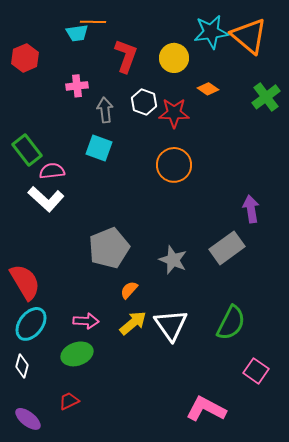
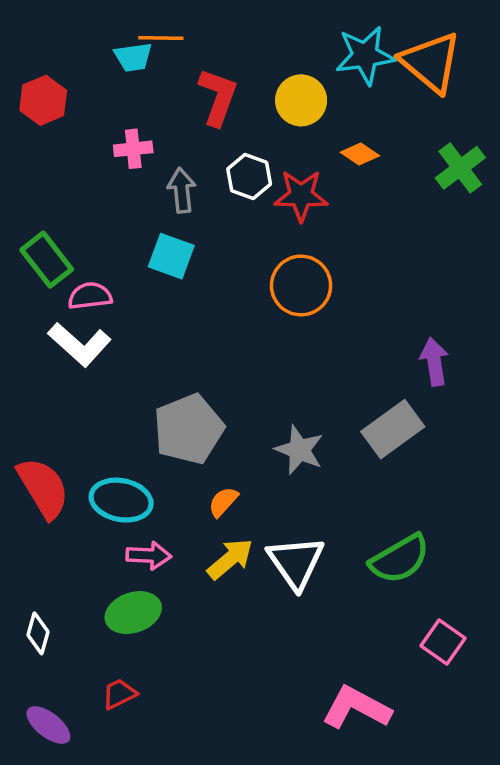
green semicircle: (231, 323) -> (400, 559), turned 33
cyan ellipse: (31, 324) -> (121, 500), moved, turned 64

